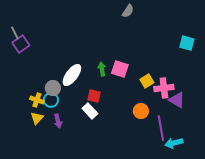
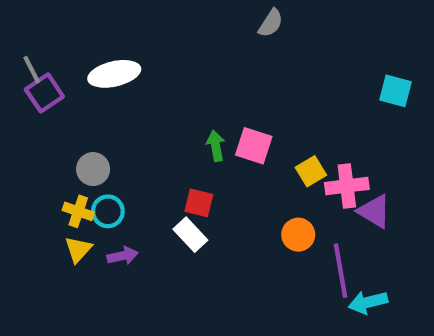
white ellipse: (72, 75) -> (114, 74), moved, turned 40
gray circle: (53, 88) -> (93, 169), moved
purple arrow: (58, 121) -> (123, 256), turned -88

